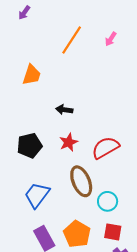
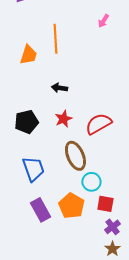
orange line: (72, 40) -> (55, 39), moved, turned -36
blue trapezoid: (37, 195) -> (33, 169), turned 124
cyan circle: (108, 201) -> (91, 182), moved

